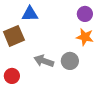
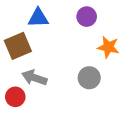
purple circle: (85, 14) -> (87, 17), moved
gray arrow: (44, 61) -> (34, 78), moved

